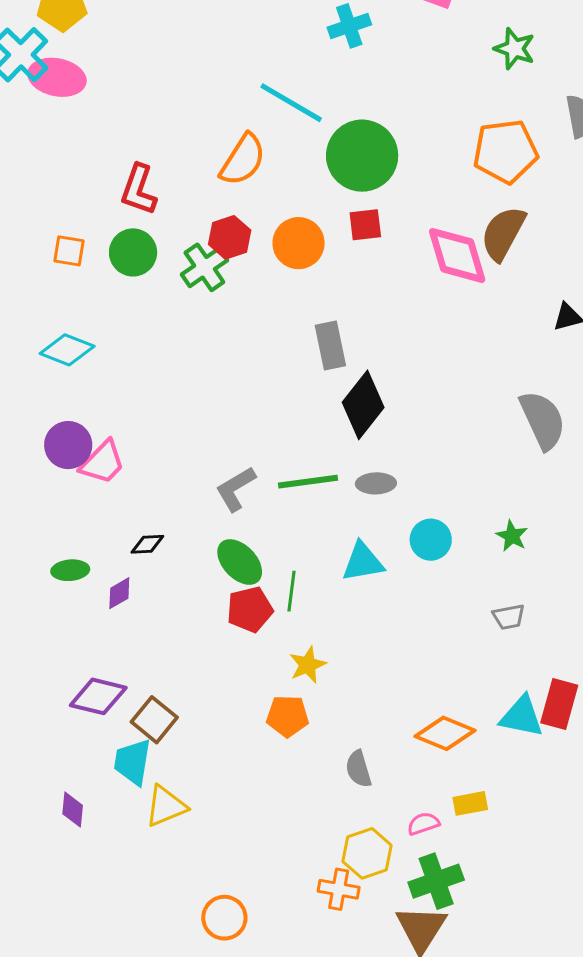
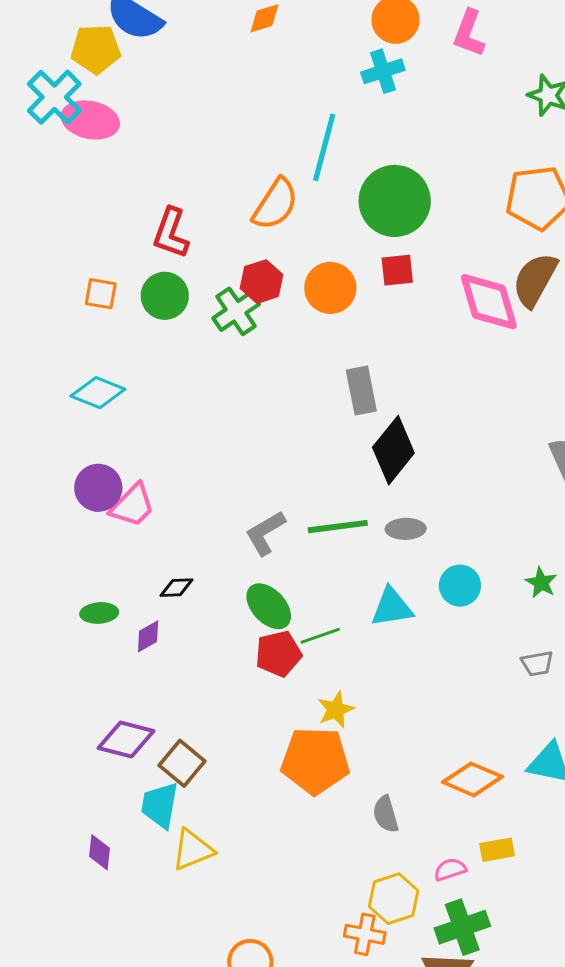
cyan line: (291, 103) -> (324, 147), turned 74
green line: (292, 591) -> (320, 636), turned 63
orange pentagon: (288, 716) -> (315, 761), size x1.6

